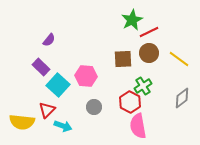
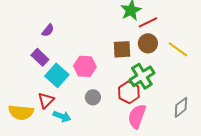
green cross: (143, 86) -> (142, 76), size x1.4
gray diamond: (182, 98) -> (181, 107), moved
pink semicircle: (138, 126) -> (137, 116), turned 30

